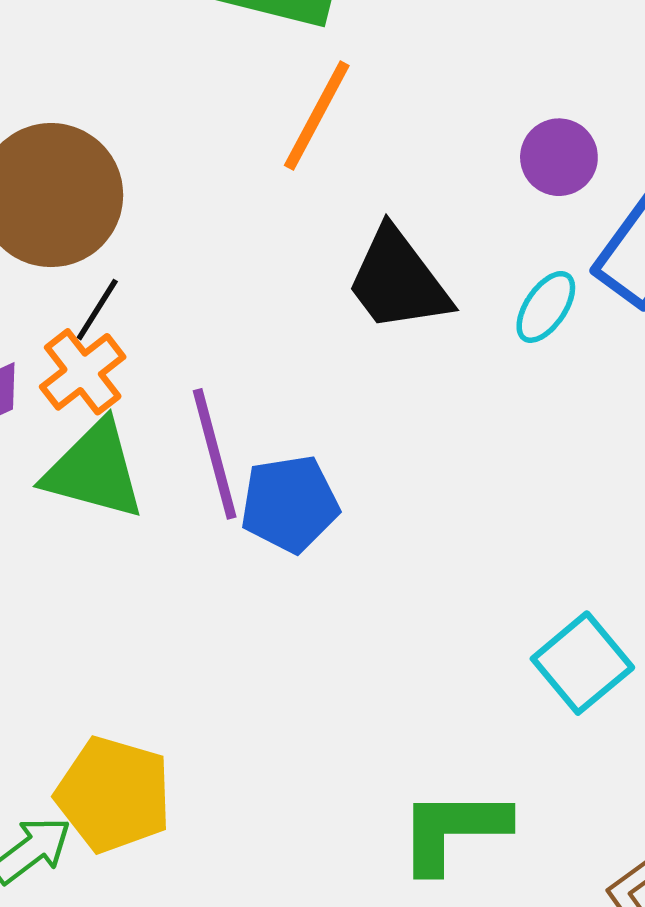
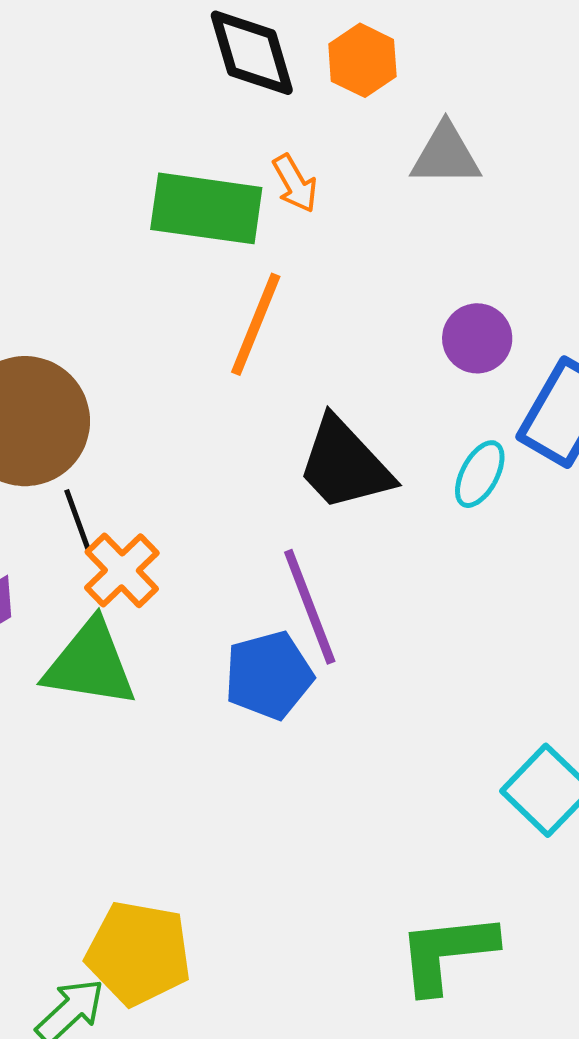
black line: (97, 310) -> (77, 519), turned -46
orange cross: (83, 372) -> (122, 570), moved
purple line: (215, 454) -> (310, 607), moved

